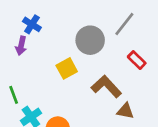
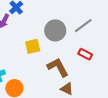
red rectangle: (137, 60) -> (85, 54), turned -32

